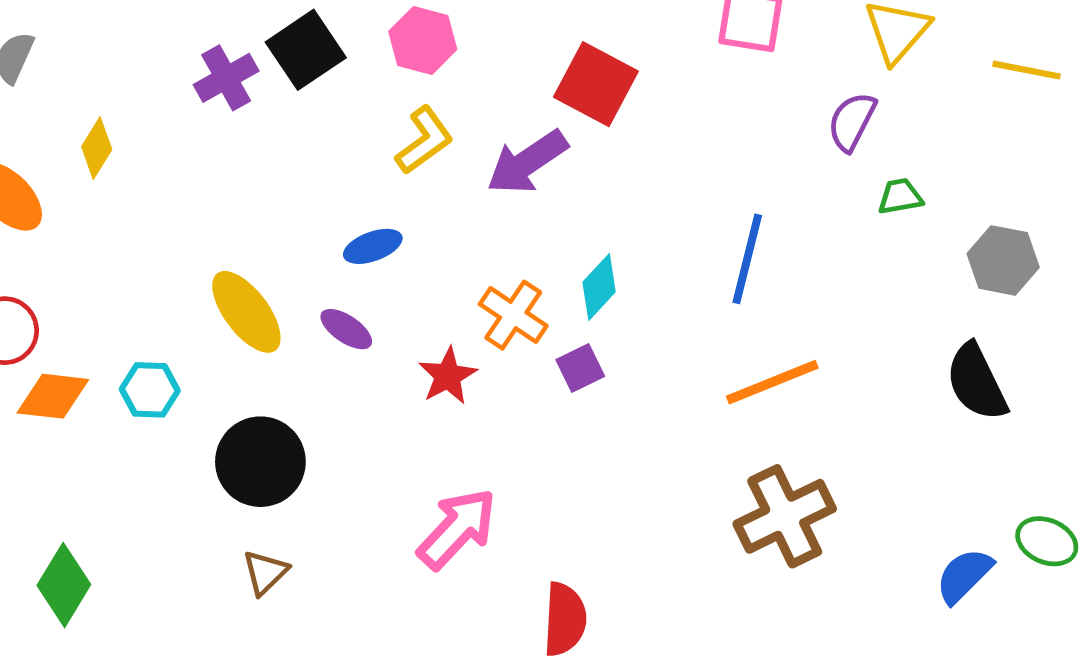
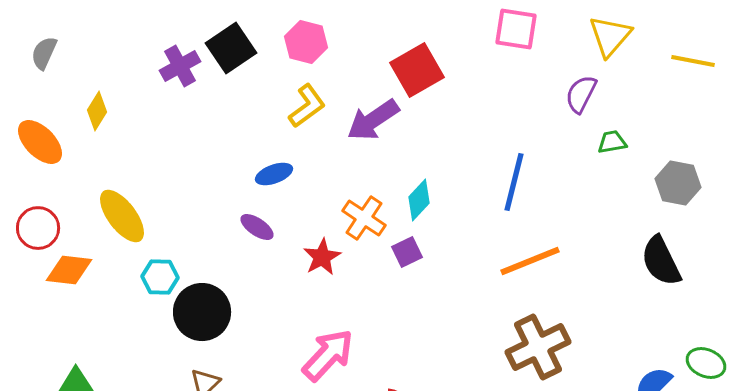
red square: (596, 84) -> (417, 70), turned 32
yellow ellipse: (246, 312) -> (122, 216), moved
cyan hexagon: (150, 390) -> (160, 277), moved

